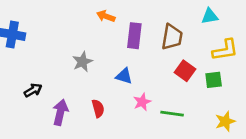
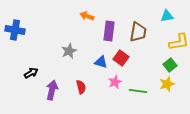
red square: (185, 71) -> (121, 58), moved
green square: (214, 80) -> (170, 65), turned -32
yellow star: (225, 121) -> (167, 84), moved

